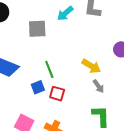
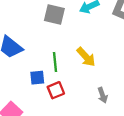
yellow arrow: (91, 66) -> (86, 57), moved
red square: (57, 94) -> (56, 90), turned 35

